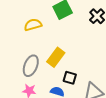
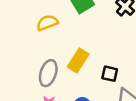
black square: (70, 78) -> (110, 74), moved

